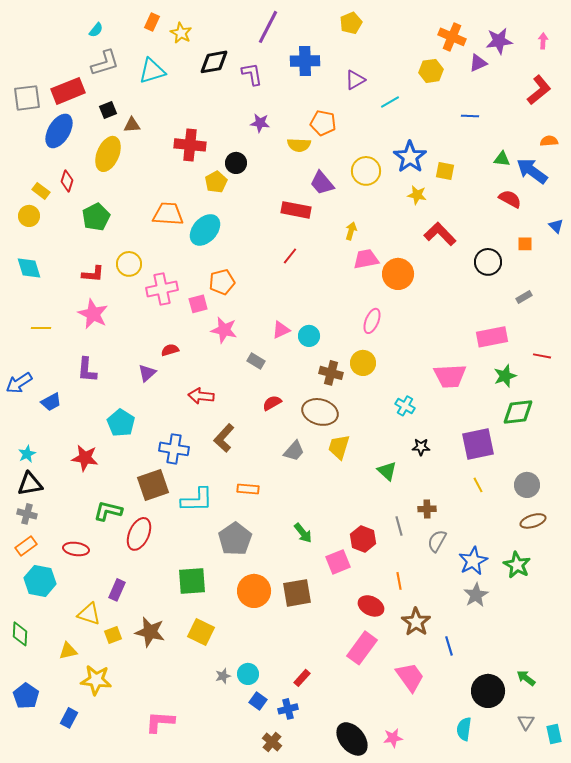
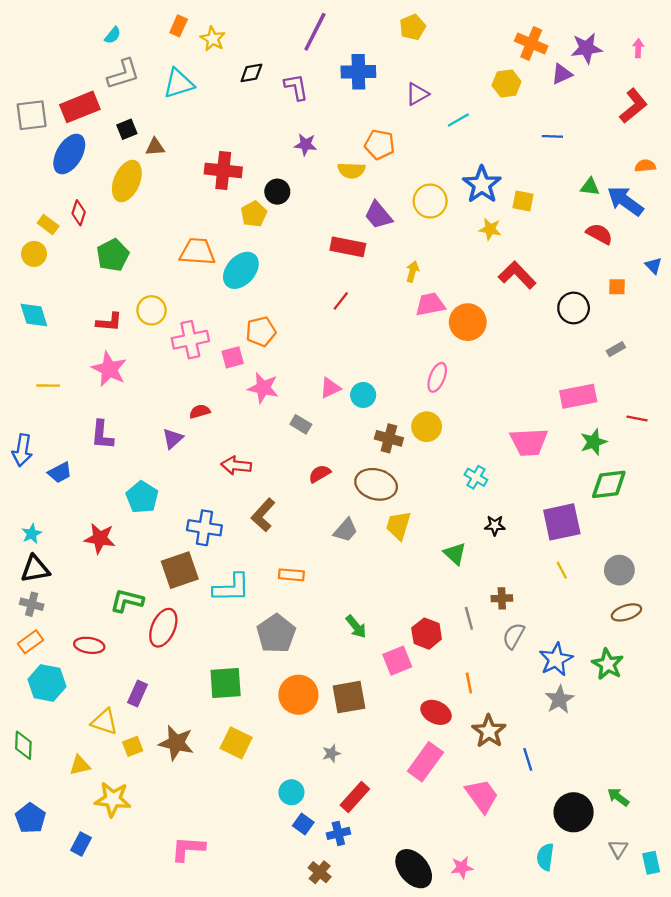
black diamond: (214, 62) -> (251, 73), size x0.7
blue arrow: (19, 383) -> (22, 450), turned -48
gray star: (223, 676) -> (331, 753), moved
red rectangle: (302, 678) -> (355, 797), size x1.5

